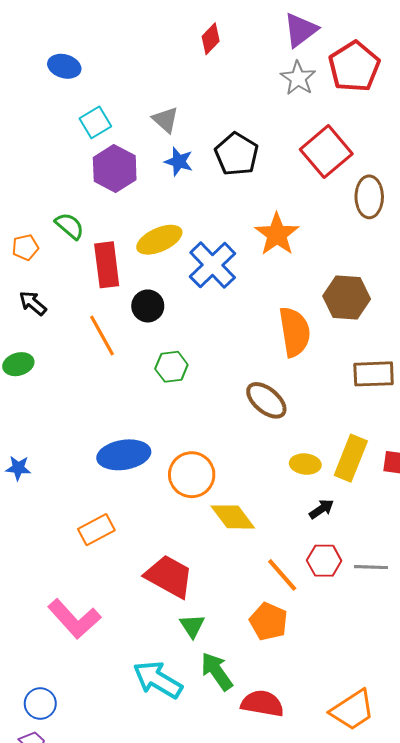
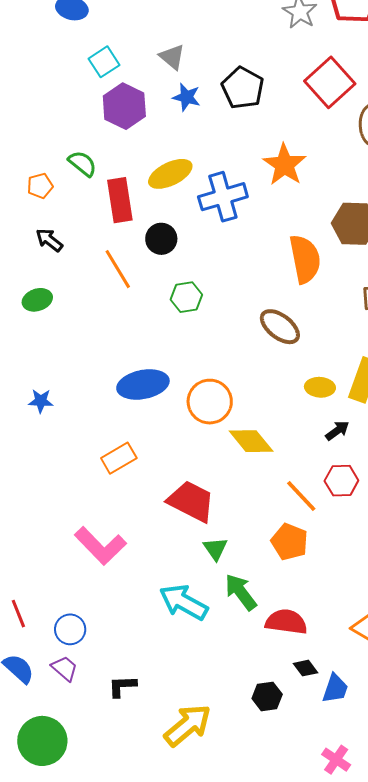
blue cross: (213, 265) -> (223, 197), turned 30

